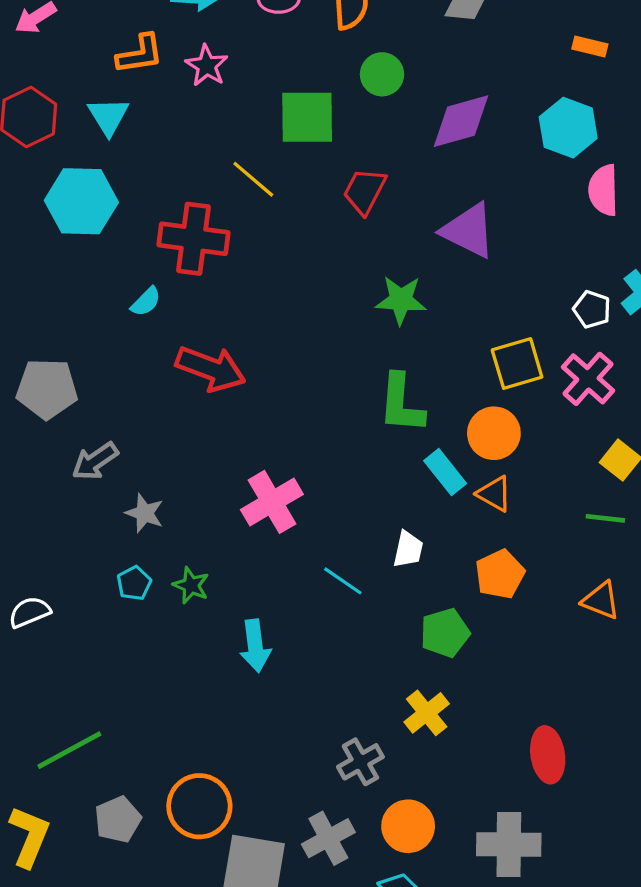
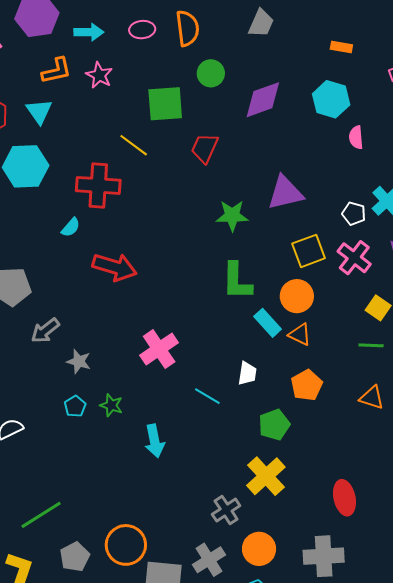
pink semicircle: (603, 190) -> (356, 137), size x0.7
purple triangle: (468, 230) -> (285, 193), moved, turned -36
yellow cross: (427, 713) -> (266, 476), size x1.4

